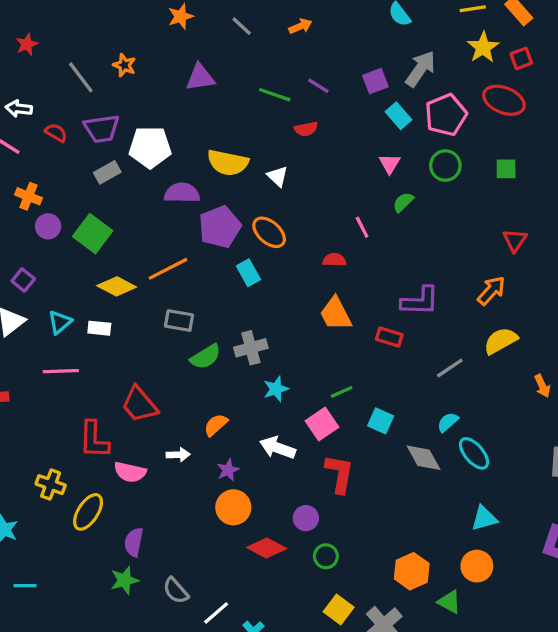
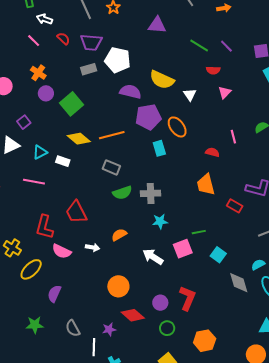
pink triangle: (390, 164) -> (225, 92), moved
purple star: (228, 470) -> (109, 329), moved
red L-shape: (339, 474) -> (187, 298), moved
orange hexagon: (412, 571) -> (205, 341), moved
green star: (124, 580) -> (35, 325), moved
white line: (216, 613) -> (94, 347), turned -60

